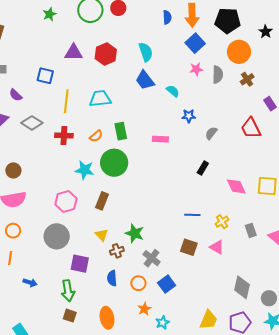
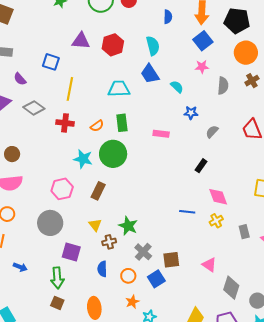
blue semicircle: (167, 17) -> (168, 17), moved
gray semicircle: (218, 75) -> (223, 86), moved
cyan trapezoid: (100, 99) -> (119, 89), moved
pink diamond: (236, 186) -> (218, 197), moved
brown square: (189, 247) -> (171, 260), moved, turned -30
pink triangle: (217, 247) -> (209, 265), moved

